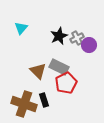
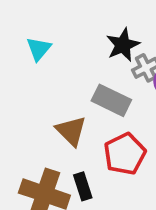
black star: (59, 36) -> (123, 45), moved
gray rectangle: (59, 67) -> (111, 100), moved

